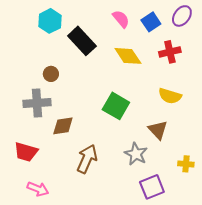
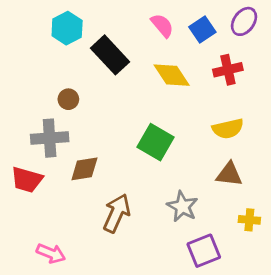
yellow semicircle: (170, 96) -> (228, 129), turned -30
brown triangle: (158, 130) -> (229, 174), moved, turned -40
red trapezoid: (26, 152) -> (27, 180), moved

